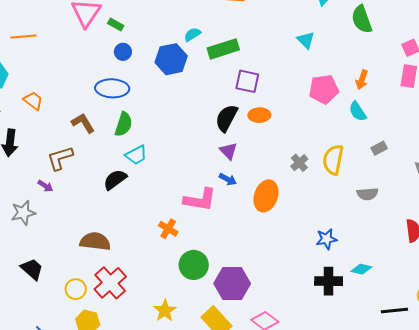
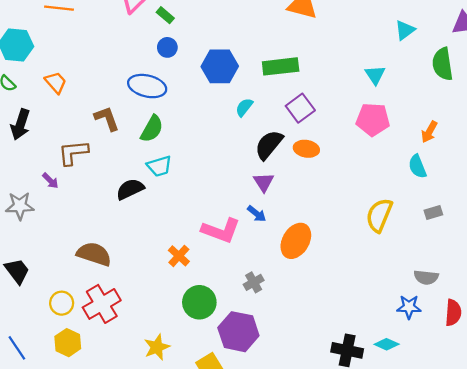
cyan semicircle: (192, 34) -> (244, 107), moved, turned -30
purple square: (247, 81) -> (300, 108), turned 30
pink pentagon: (324, 89) -> (373, 119), moved
gray cross: (299, 163) -> (254, 282), moved
gray semicircle: (367, 194) -> (426, 277), moved
blue star: (327, 239) -> (409, 307), moved

